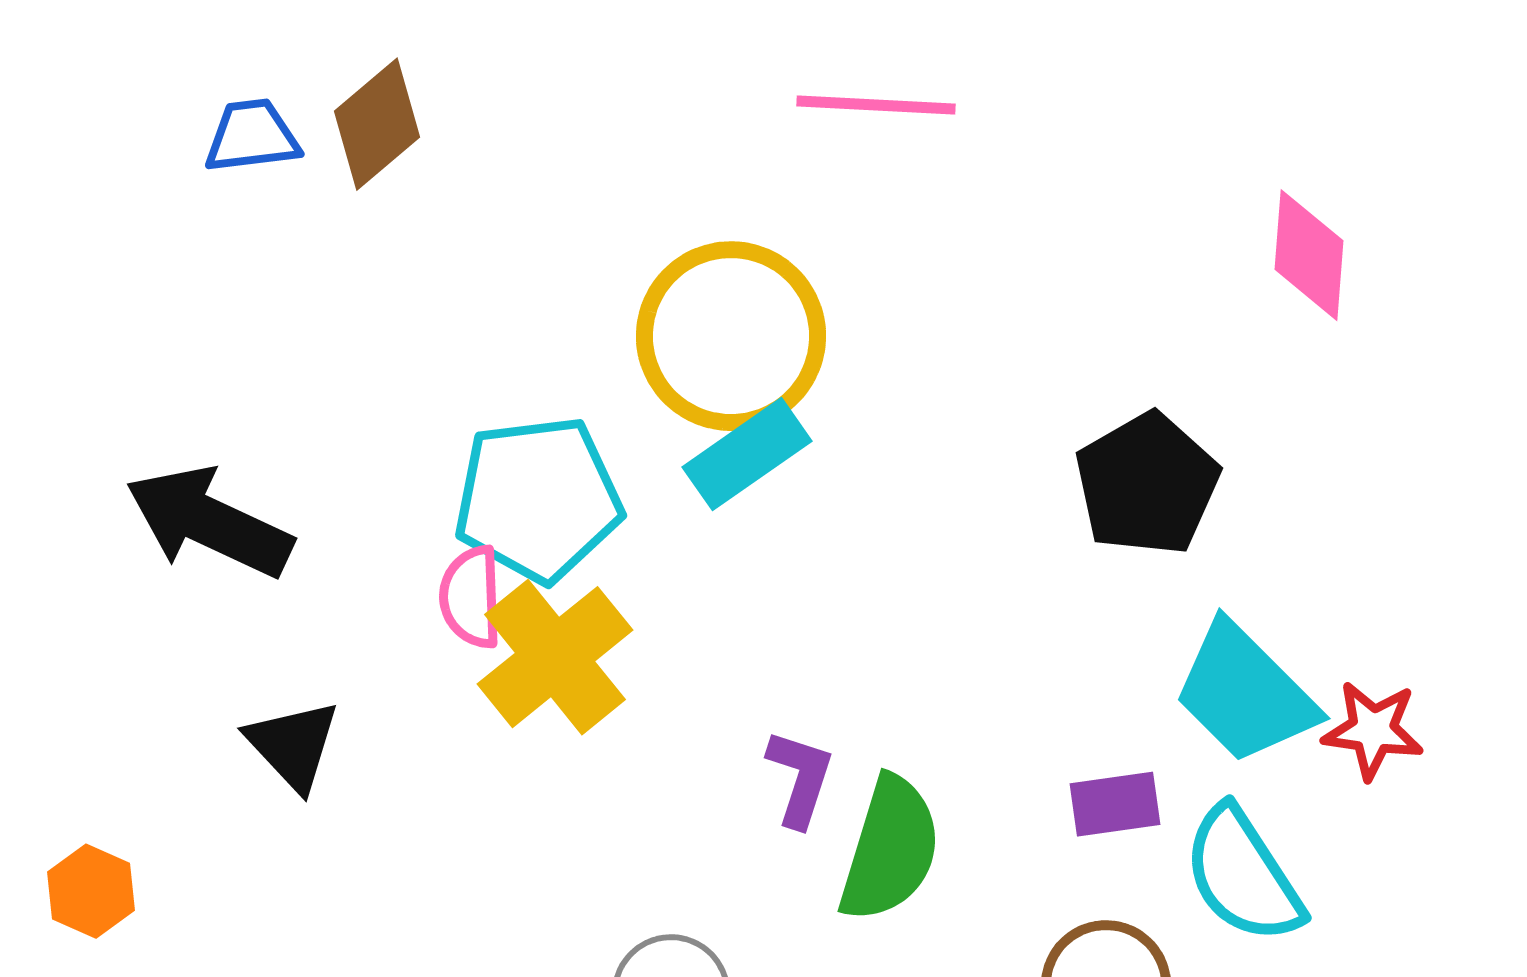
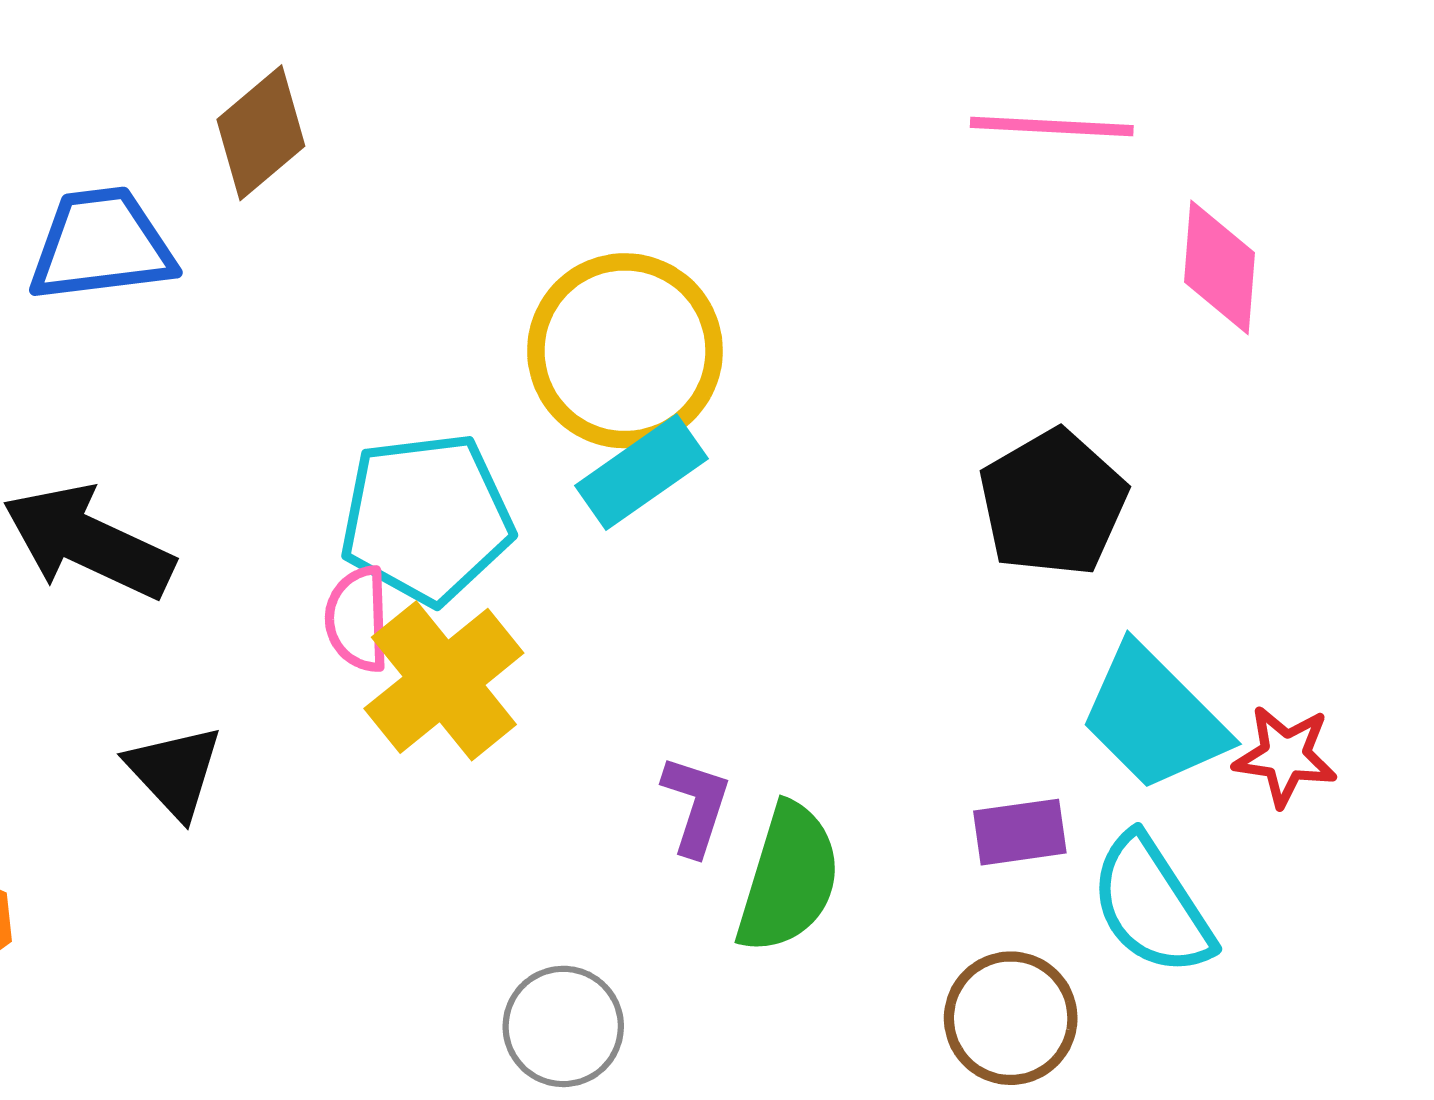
pink line: (876, 105) -> (1052, 127), moved
blue trapezoid: (252, 136) -> (101, 245), moved, size x1.5

